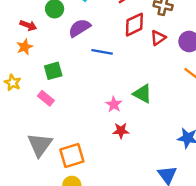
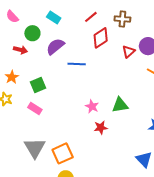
red arrow: (28, 25) -> (20, 50), moved
red triangle: (158, 38) -> (128, 52), moved
orange star: (25, 47) -> (12, 77), moved
green triangle: (142, 94) -> (120, 105), moved, turned -30

